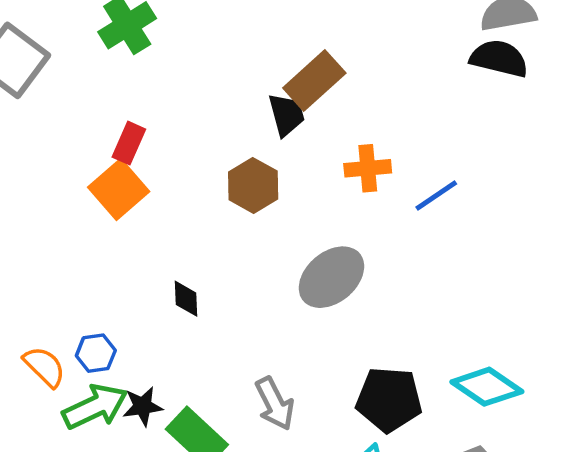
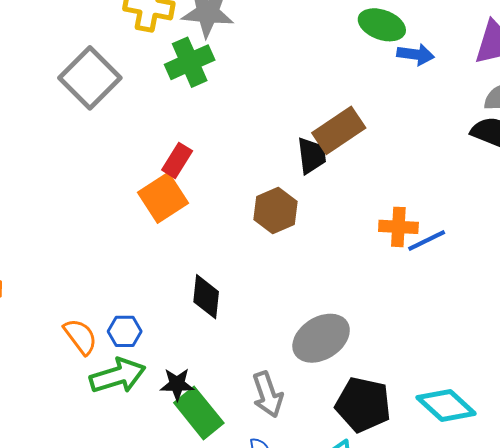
orange cross: (368, 168) -> (398, 227), moved
gray ellipse: (331, 277) -> (321, 338), moved
black diamond: (186, 299) -> (206, 297), size x1.4
black star: (143, 406) -> (177, 384), moved

